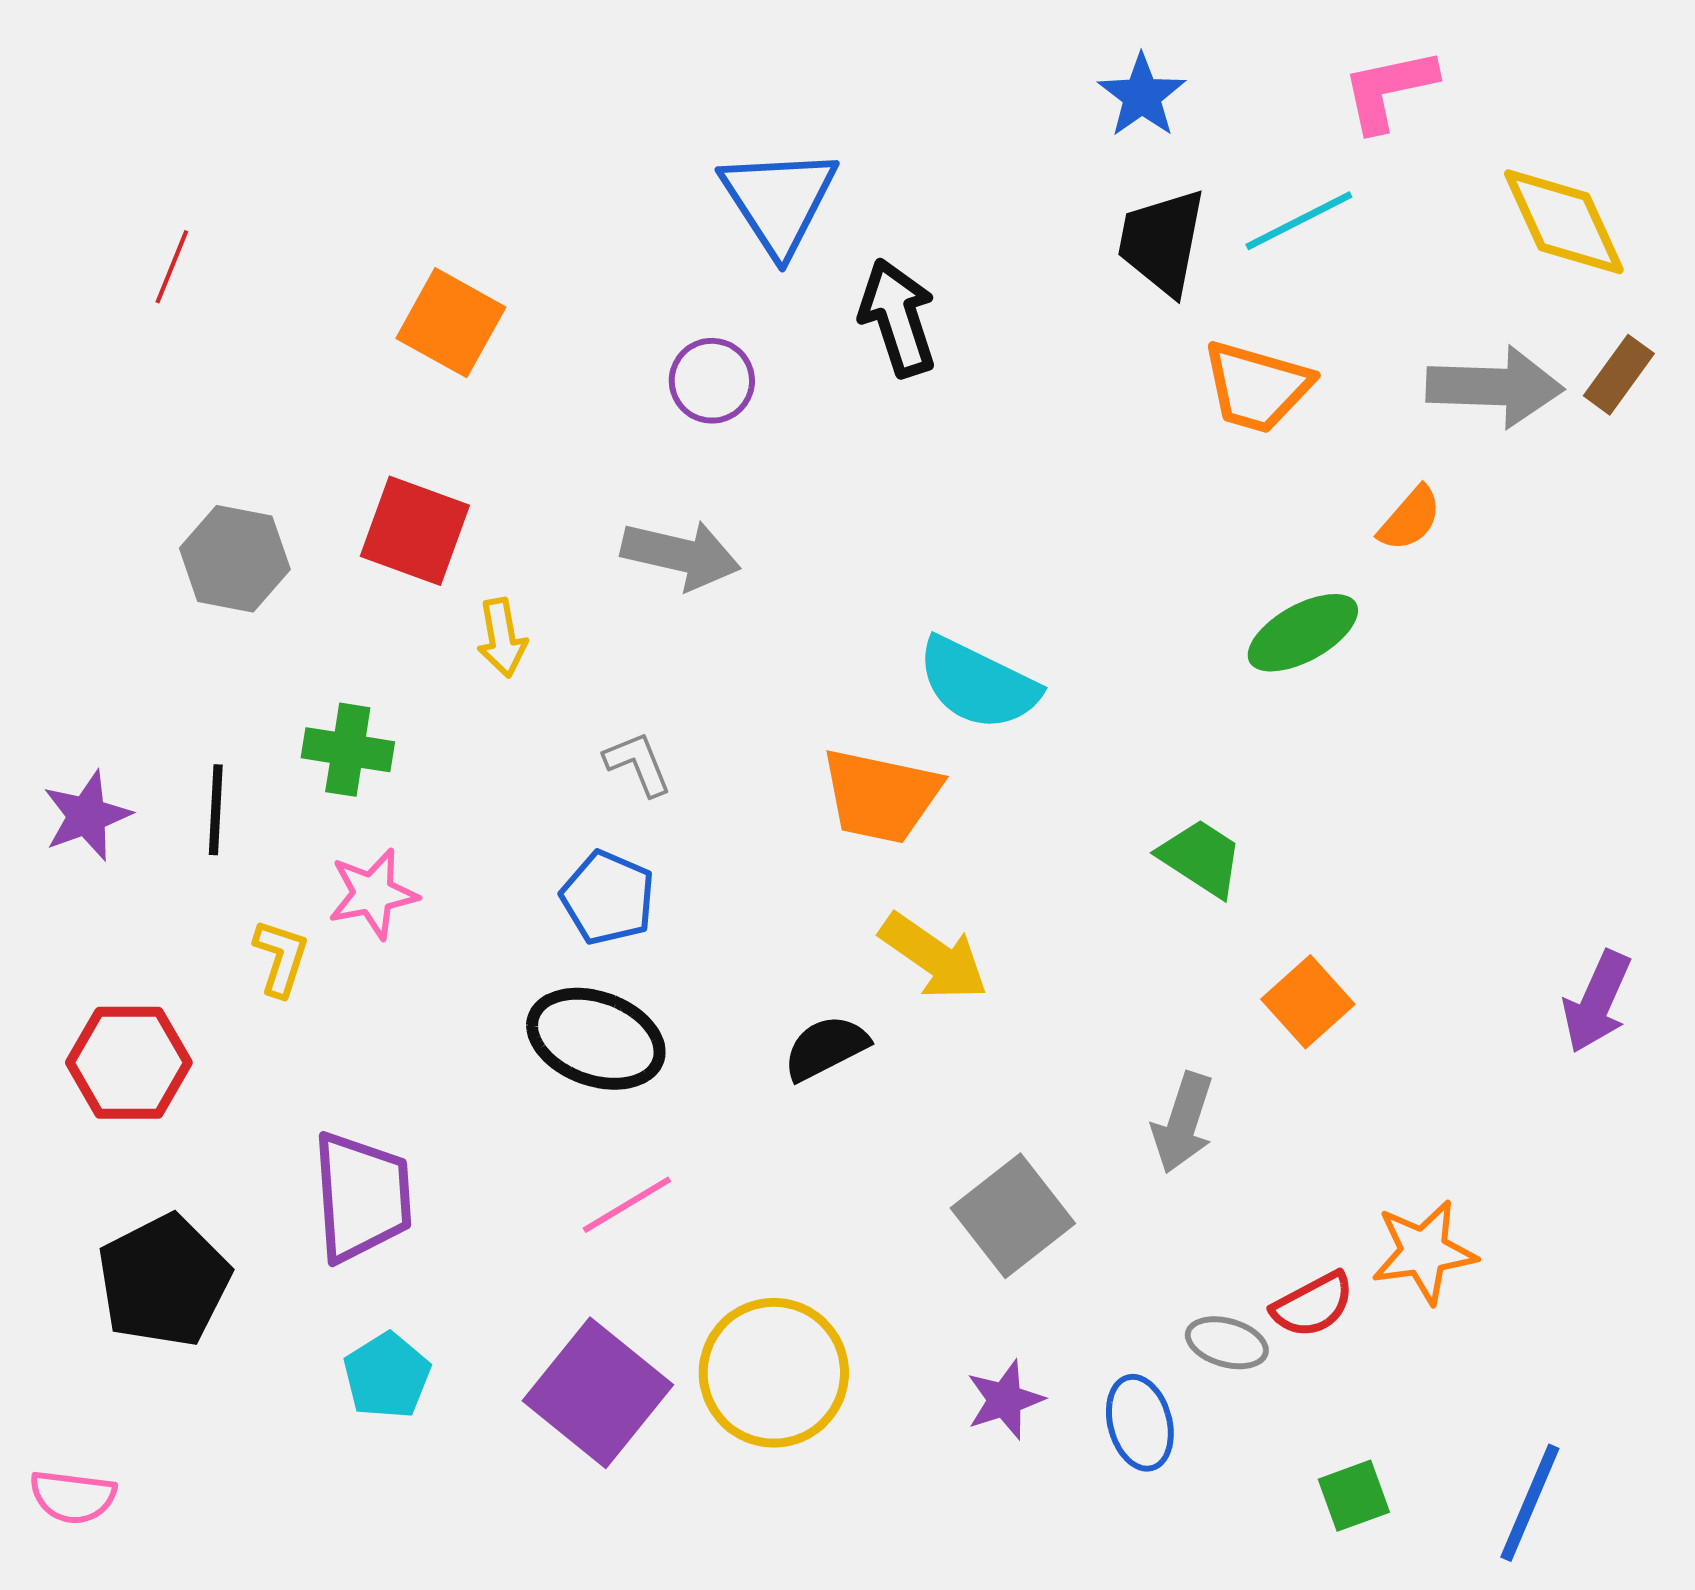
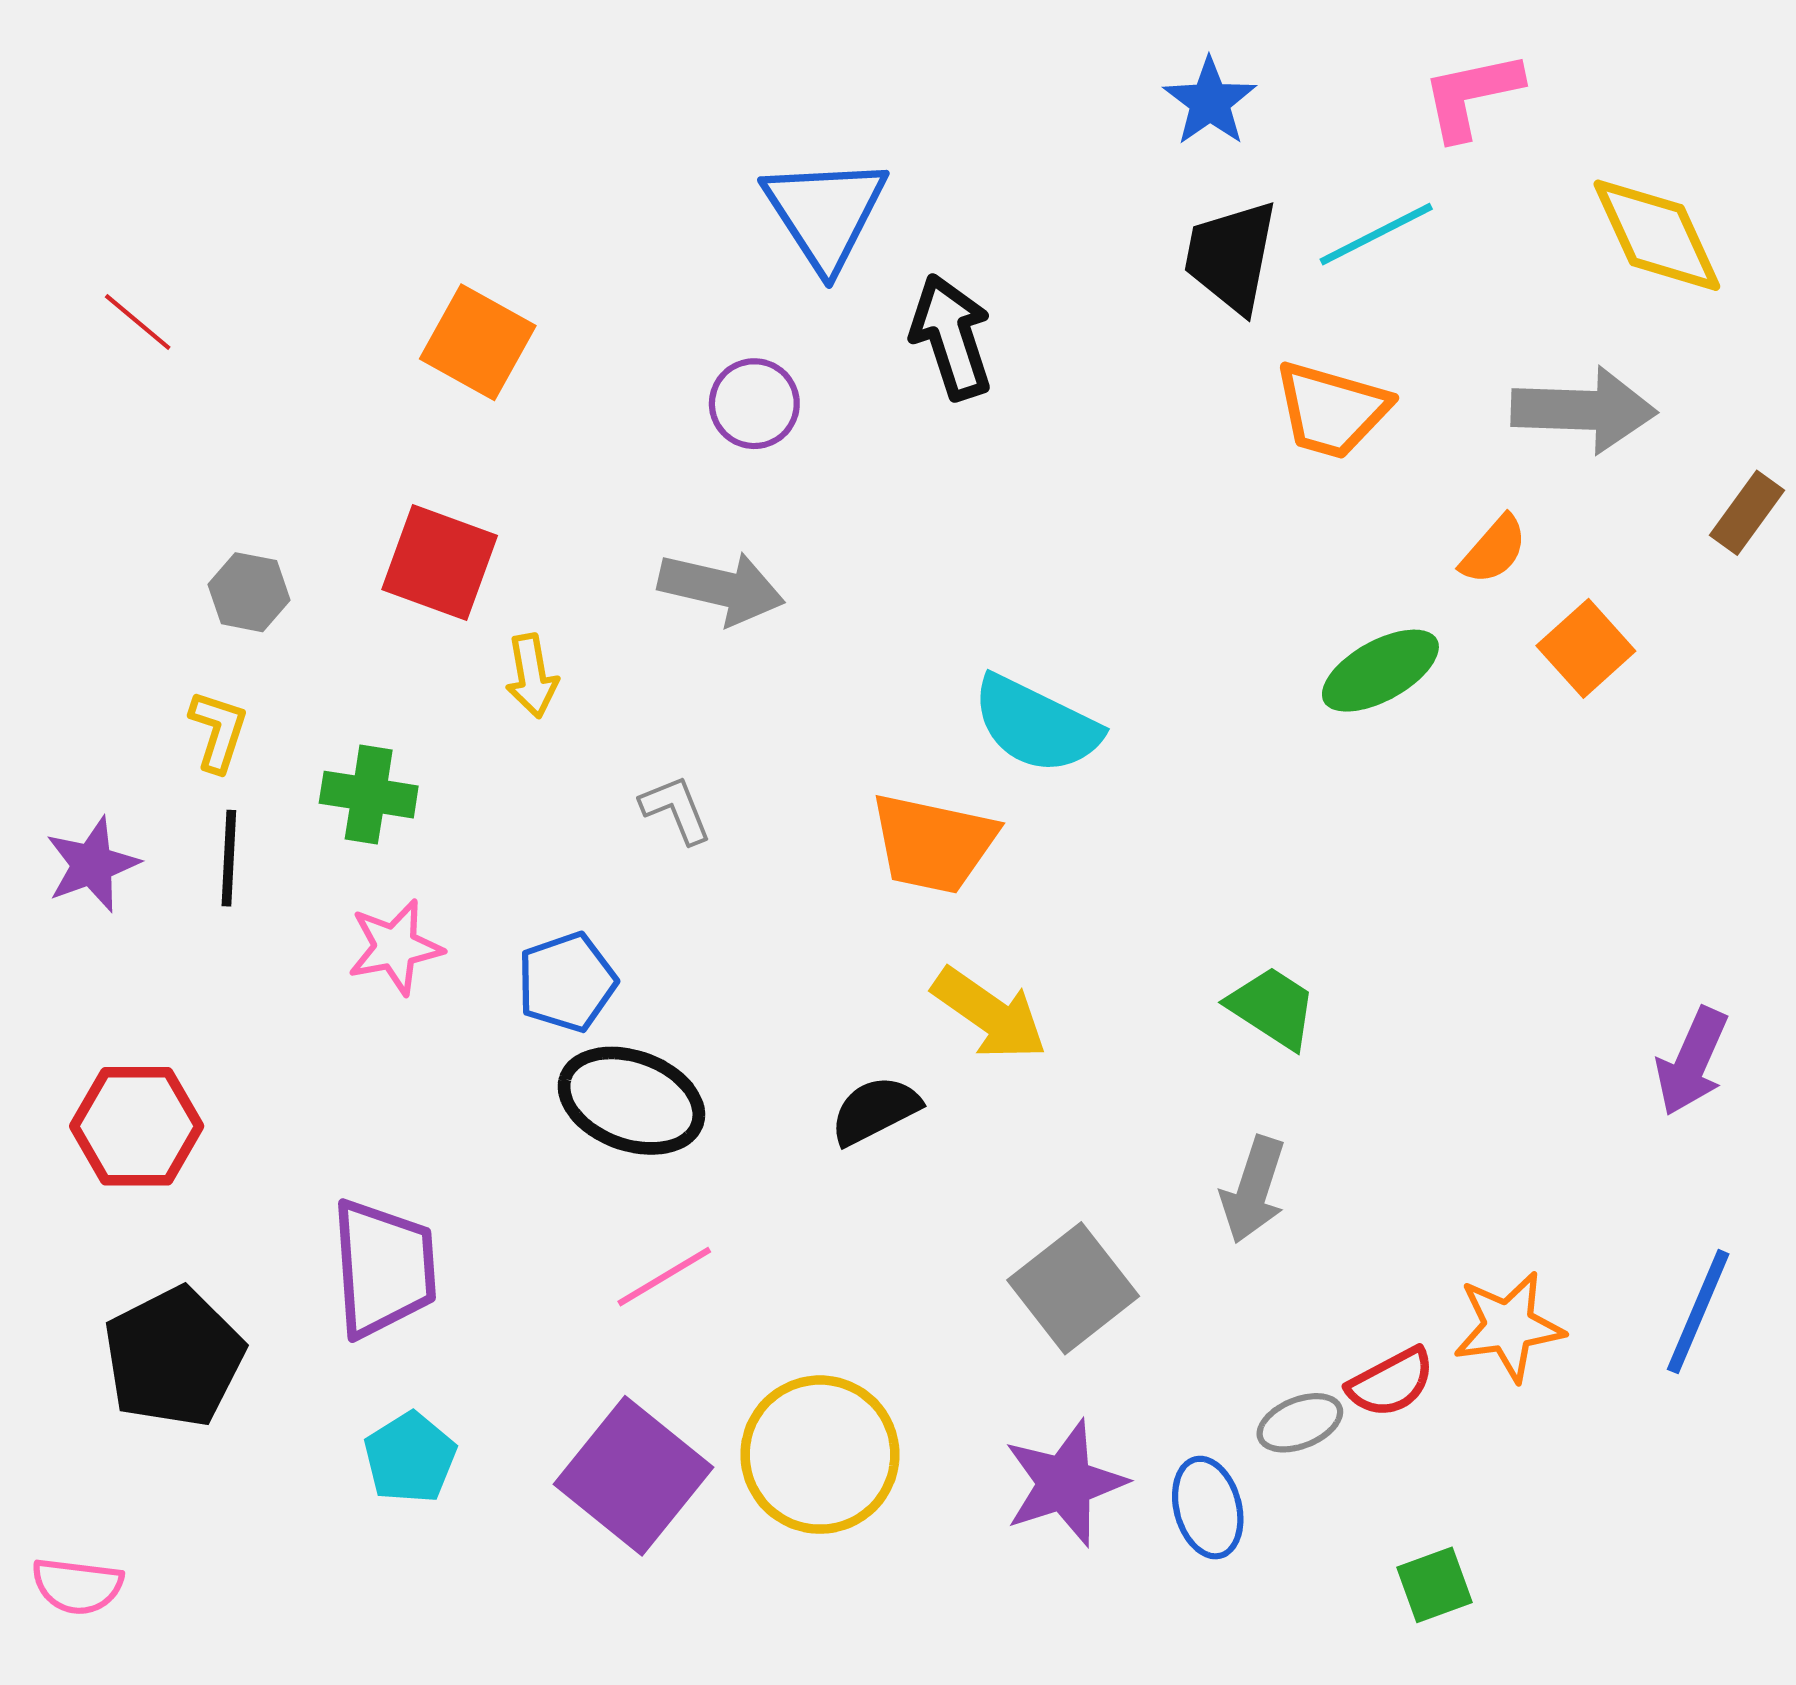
red line: (172, 267) -> (138, 322), moved, turned -72
brown rectangle: (1619, 375) -> (1747, 513), moved
gray hexagon: (235, 559) -> (249, 592), size x0.7
green trapezoid: (1201, 858) -> (1272, 1007), moved
blue pentagon: (608, 898) -> (567, 982), moved, turned 30
yellow L-shape: (281, 958) -> (218, 731), moved
orange square: (1308, 1002) -> (1586, 648), moved
gray ellipse: (1227, 1343) -> (1300, 1423), turned -38
purple star: (1005, 1400) -> (1065, 1483), size x1.5
blue line: (1530, 1503) -> (1698, 1312), moved

